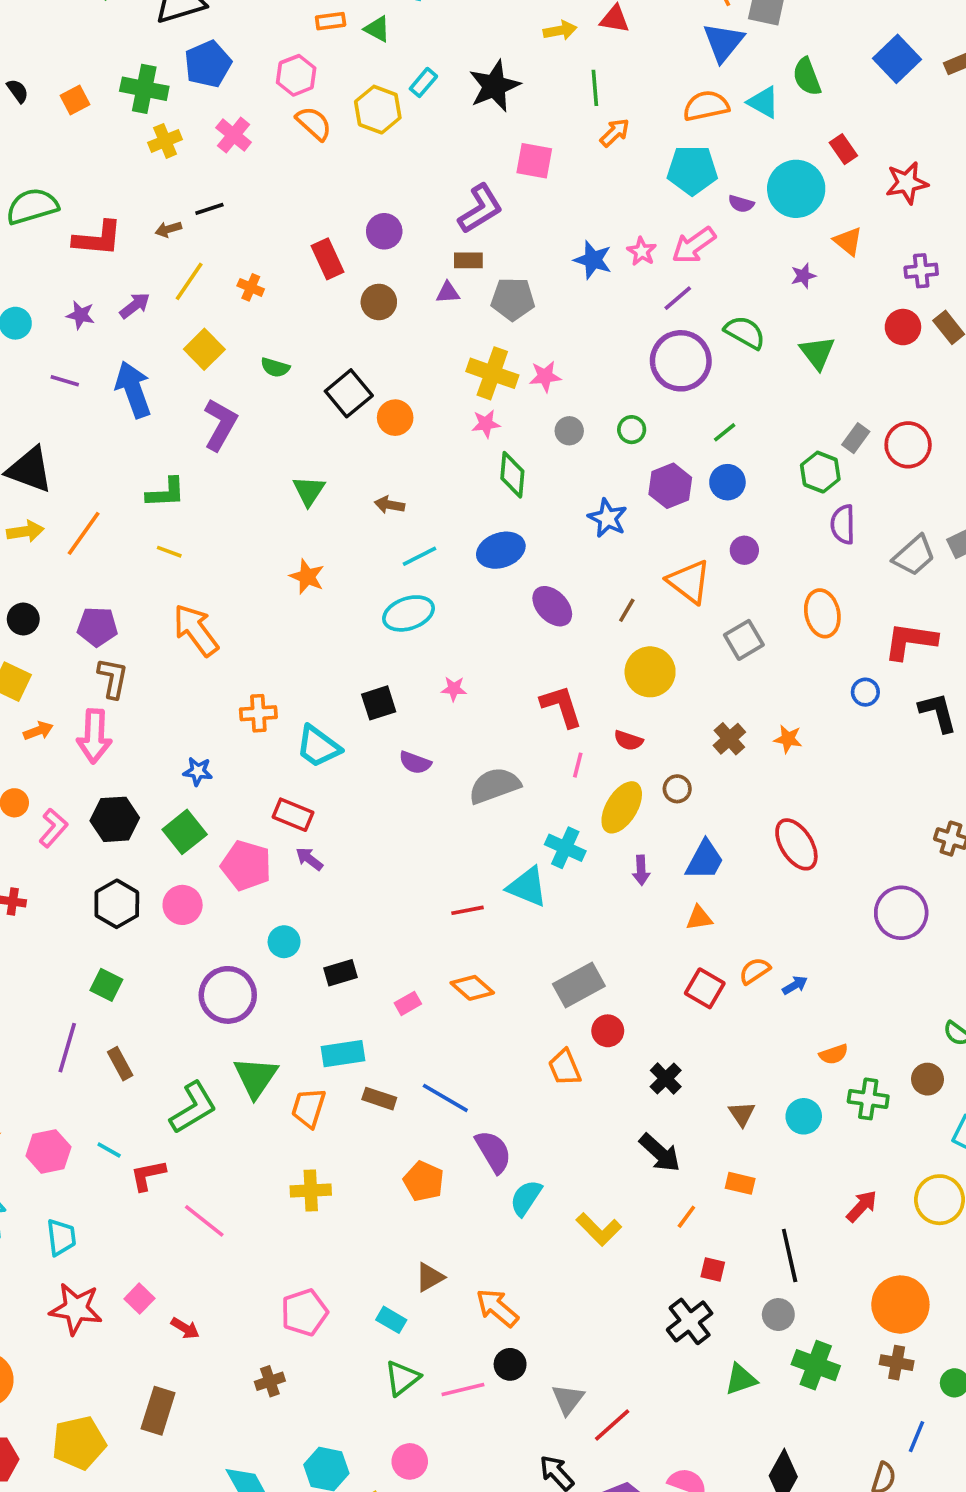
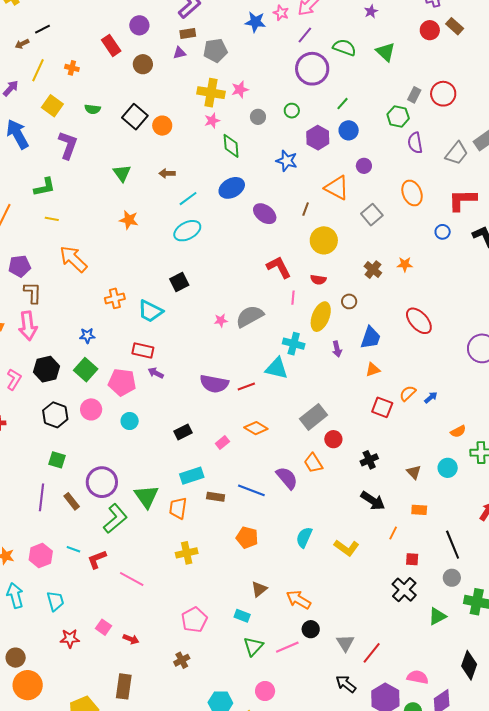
pink star: (454, 689) -> (221, 320), moved
purple semicircle: (415, 763) -> (214, 384), moved, size x1.6
cyan circle: (284, 942) -> (130, 421), moved
purple circle: (228, 995) -> (102, 482), moved
black cross: (666, 1079) -> (369, 460), turned 30
purple semicircle: (493, 1152) -> (287, 478), moved
red star: (76, 1309) -> (70, 638), size x0.7

